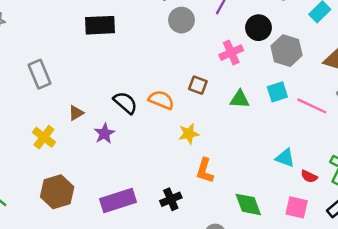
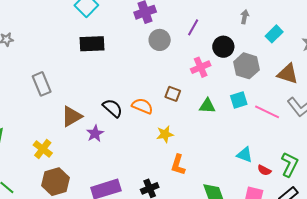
brown triangle: (76, 113) -> (72, 116), size x1.6
yellow cross: (44, 137) -> (43, 149), moved

